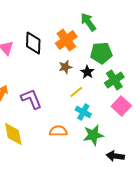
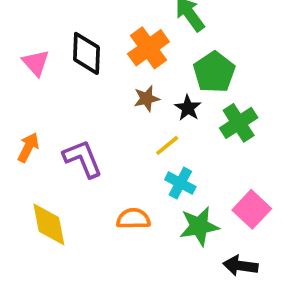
green pentagon: (101, 53) -> (214, 72), turned -30
pink square: (121, 106) -> (252, 209), moved

